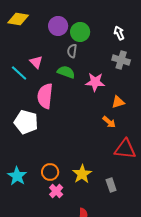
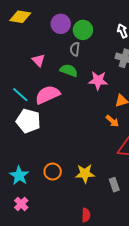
cyan line: (19, 73) -> (20, 95), moved
pink semicircle: (45, 96) -> (48, 95), turned 60
yellow star: (82, 174) -> (85, 174), turned 30
pink cross: (56, 191) -> (21, 204), moved

